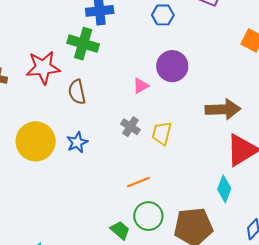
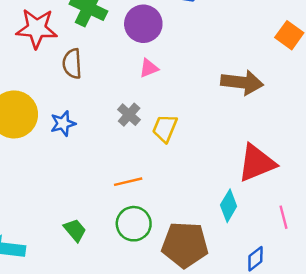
purple circle: (172, 66) -> (143, 24), moved
brown arrow: (223, 109) -> (242, 82), moved
green trapezoid: (120, 230) -> (75, 230), moved

